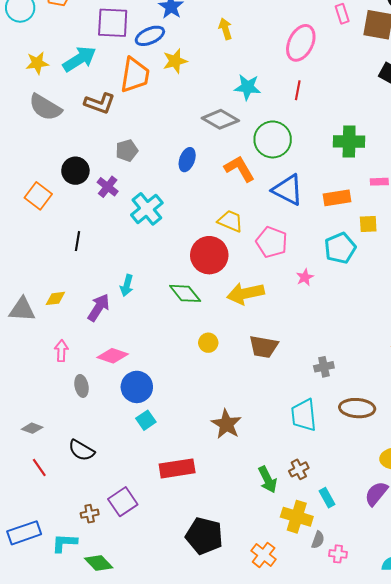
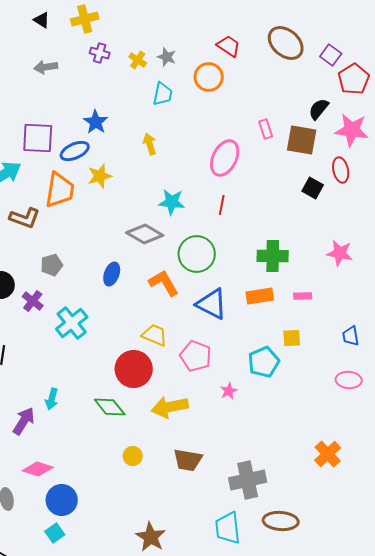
orange rectangle: (337, 198) -> (260, 296), moved
gray cross: (324, 367) -> (248, 480), size x1.8
cyan square: (146, 420) -> (55, 533), moved

